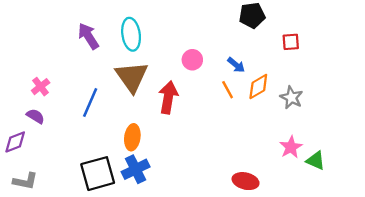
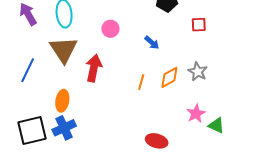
pink circle: (192, 60) -> (110, 29), moved
orange diamond: (258, 86) -> (169, 77), moved
orange line: (228, 90) -> (141, 82), moved, turned 42

